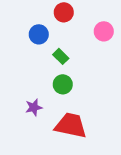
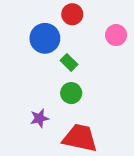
blue circle: (39, 34) -> (45, 38), size x1.4

